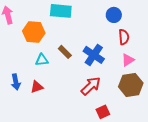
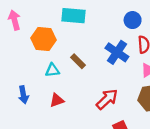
blue cross: (94, 55) -> (117, 52), moved
red triangle: (37, 87) -> (57, 100), moved

